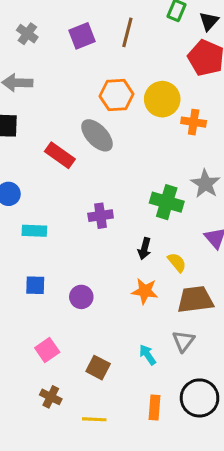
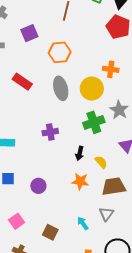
purple square: (82, 36) -> (29, 33), moved
yellow circle: (162, 99) -> (92, 89), moved
gray ellipse: (97, 135) -> (61, 88), moved, turned 30
red rectangle: (60, 155) -> (22, 82), moved
green cross: (167, 202) -> (94, 122), turned -35

